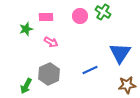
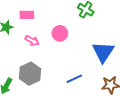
pink circle: (80, 16) -> (60, 33), moved
blue line: (90, 70) -> (74, 79), moved

